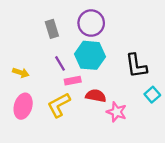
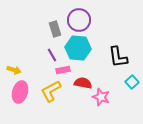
gray rectangle: (52, 29) -> (55, 29), moved
yellow arrow: (21, 73) -> (14, 70), moved

